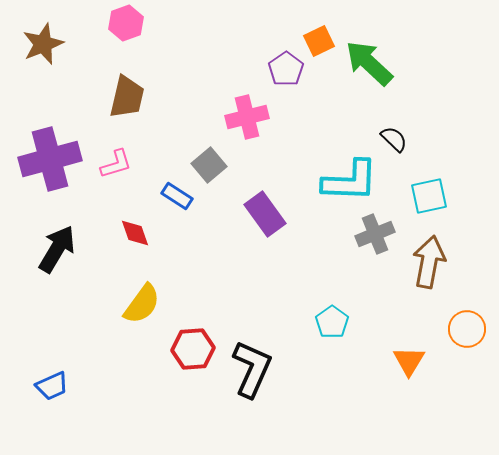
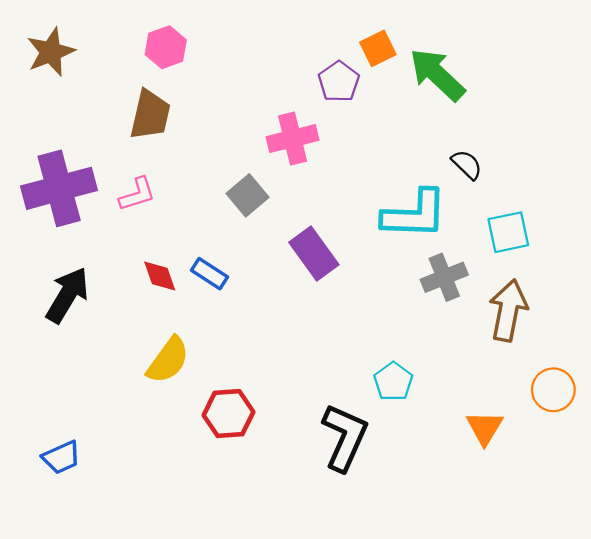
pink hexagon: (126, 23) -> (166, 47), moved
blue rectangle: (177, 196) -> (210, 274), moved
black L-shape: (252, 369) -> (345, 437), moved

